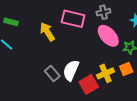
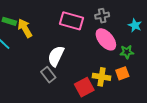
yellow arrow: (47, 32) -> (25, 28), moved
white semicircle: (71, 70) -> (56, 56), moved
yellow cross: (106, 73) -> (102, 77), turned 30

